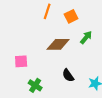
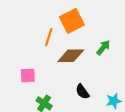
orange line: (47, 11) -> (49, 37), moved
orange square: (71, 16) -> (72, 21), moved, size x1.5

